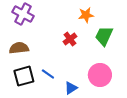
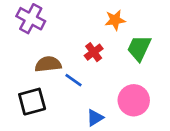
brown semicircle: (19, 48) -> (48, 64), moved
blue line: (48, 74) -> (74, 80), moved

